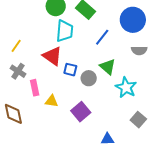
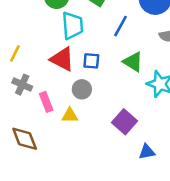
blue square: (70, 70) -> (91, 61), moved
gray circle: (89, 78) -> (82, 89), moved
purple square: (81, 112) -> (124, 122), moved

